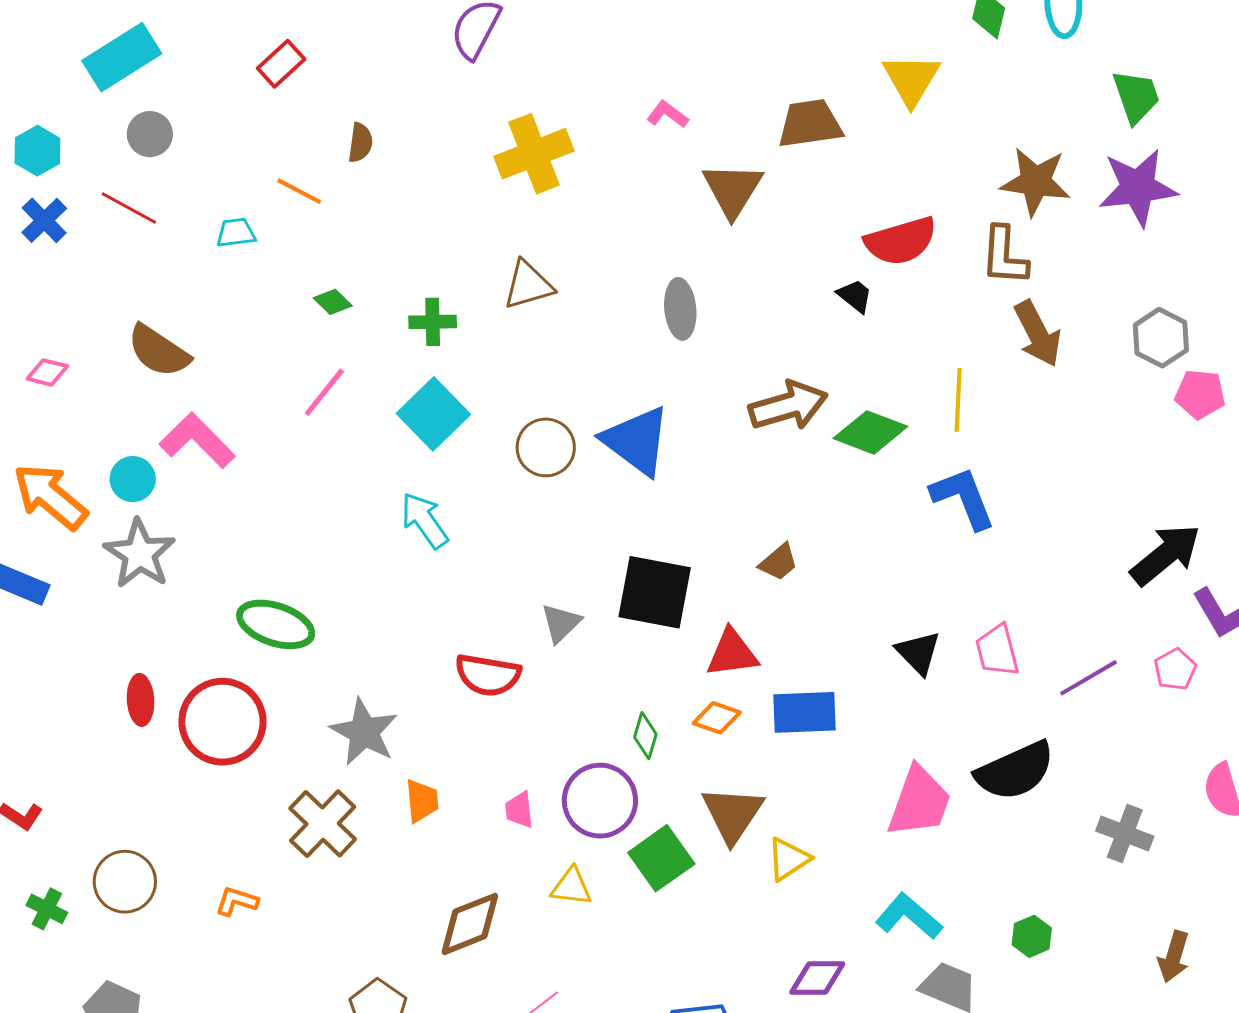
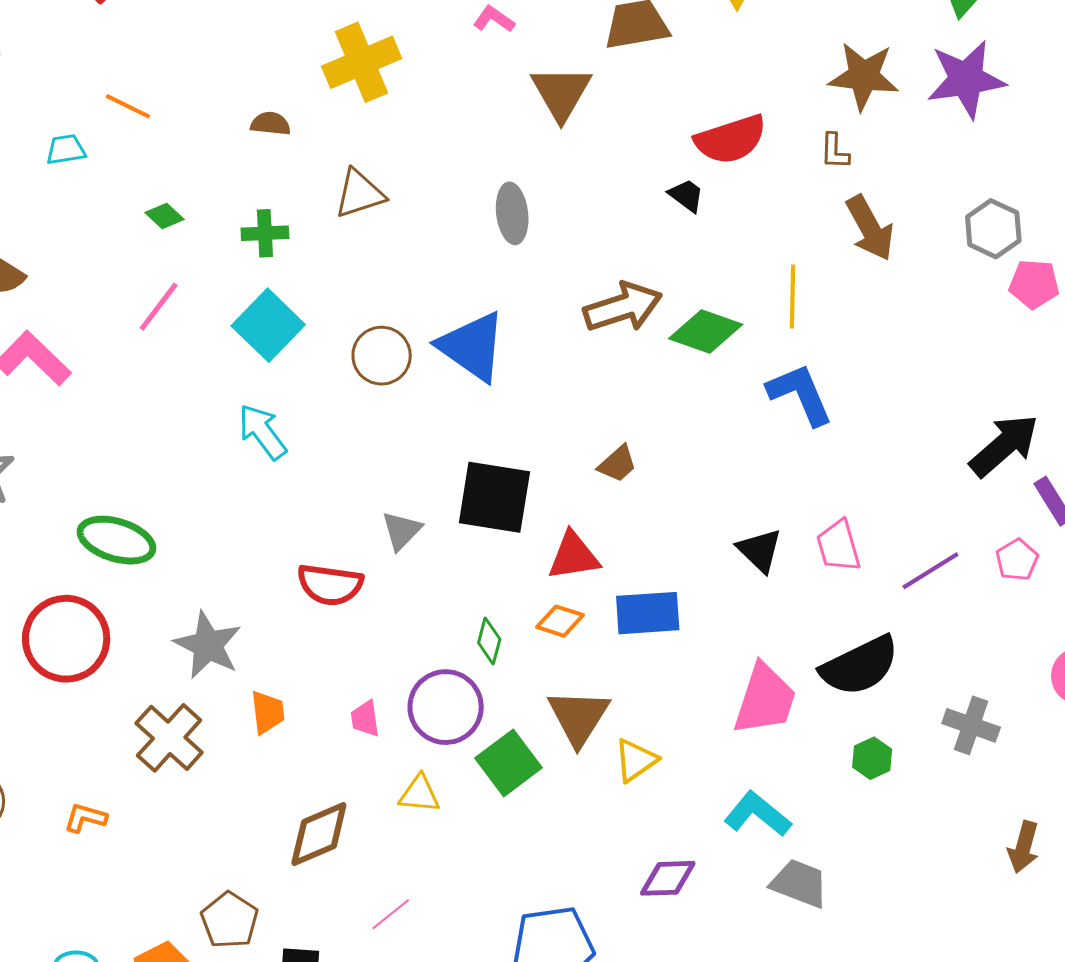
brown semicircle: (360, 143) -> (270, 124), moved, turned -90
brown L-shape: (1004, 256) -> (835, 151), size x0.6
green hexagon: (1032, 936) -> (872, 758), moved

